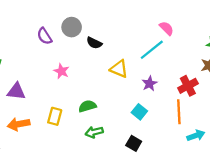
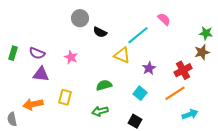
purple semicircle: (45, 36) -> (37, 53), moved, turned -35
cyan line: (152, 50) -> (138, 35), moved
purple triangle: (16, 91) -> (41, 74), moved
green semicircle: (87, 106) -> (104, 85), moved
orange line: (179, 112) -> (175, 93), turned 60

